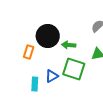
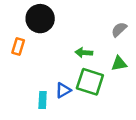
black circle: (48, 36) -> (40, 19), moved
orange rectangle: (29, 52) -> (18, 47), moved

